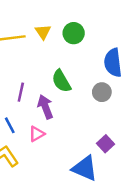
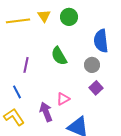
purple arrow: (45, 107) -> (46, 112), moved
pink triangle: (37, 134) -> (63, 99), moved
purple square: (106, 144) -> (96, 88), moved

